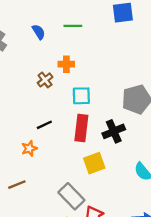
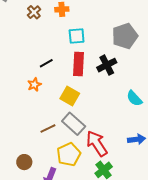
brown cross: (45, 80) -> (34, 12), moved
yellow square: (94, 163) -> (70, 96), moved, turned -36
brown line: (17, 185) -> (48, 128), moved

